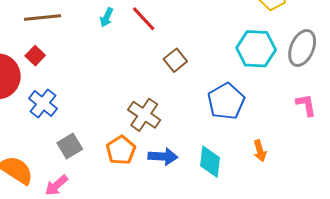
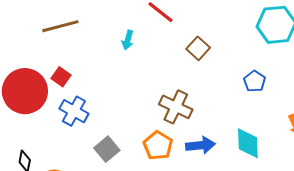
cyan arrow: (107, 17) -> (128, 40), moved
red square: (35, 56) -> (61, 77), moved
blue pentagon: (226, 101) -> (255, 81), size x0.6

